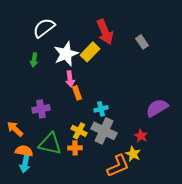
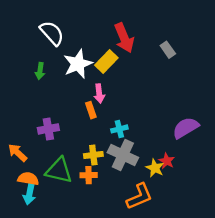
white semicircle: (44, 28) -> (52, 33), turned 85
pink arrow: (70, 79) -> (99, 93), moved
yellow cross: (79, 131) -> (93, 155), turned -35
yellow star: (133, 154) -> (155, 168), moved

